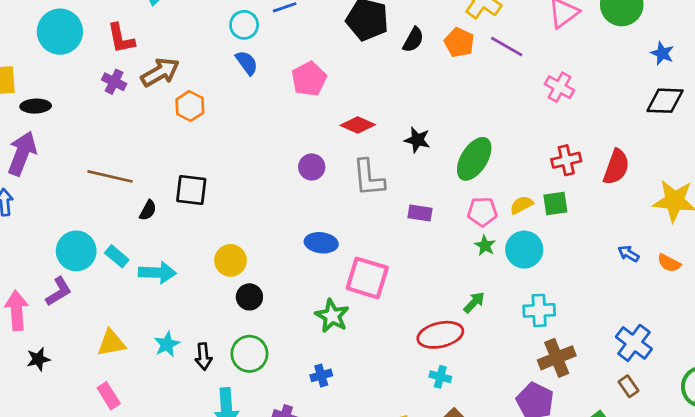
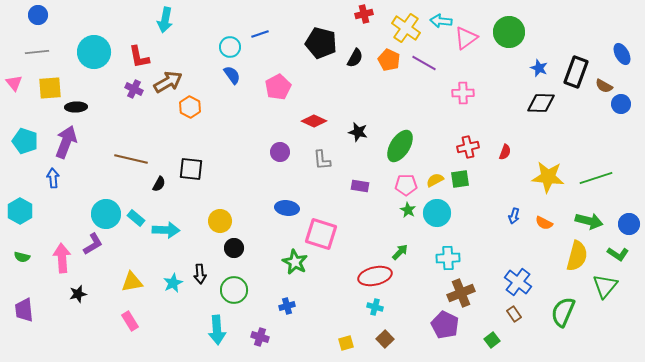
pink cross: (559, 87) -> (463, 93), turned -30
red semicircle: (616, 167) -> (505, 152), size x0.6
gray L-shape: (369, 178) -> (322, 160), size x0.7
blue arrow: (628, 254) -> (514, 216), turned -105
black arrow: (203, 356) -> (200, 274), moved

